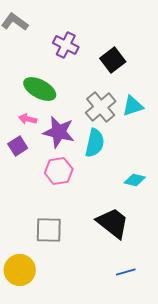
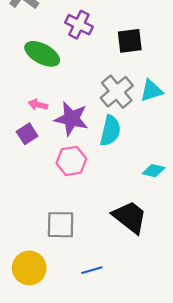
black square: (113, 60) -> (130, 41), turned 30
green ellipse: (40, 89) -> (42, 54), moved
blue line: (126, 272) -> (92, 270), moved

